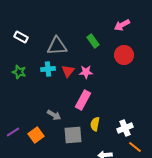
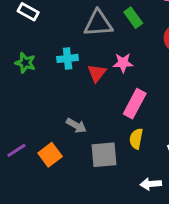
gray triangle: (57, 46) -> (98, 23), moved
red triangle: (68, 71) -> (97, 73), moved
pink rectangle: (83, 100) -> (135, 104), moved

